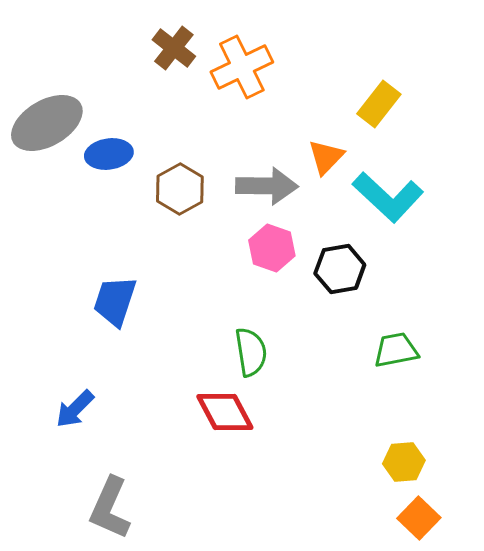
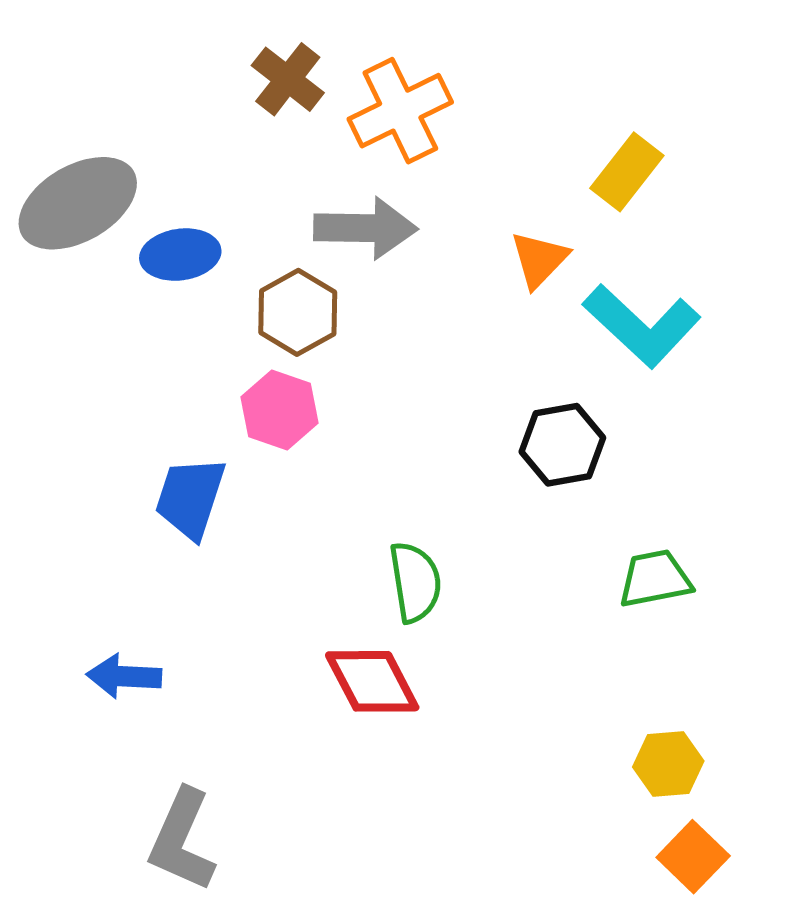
gray arrow: (267, 186) -> (366, 228), moved
pink hexagon: (272, 248) -> (280, 410), moved
blue arrow: (75, 409) -> (124, 676), turned 48

